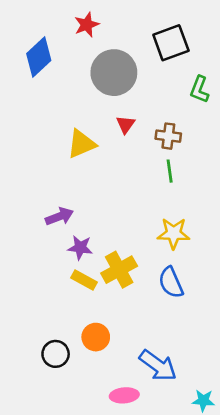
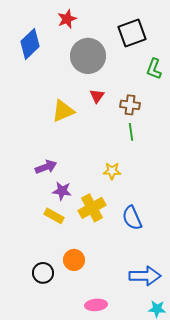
yellow star: (174, 233) -> (112, 171), moved, size x0.7
yellow rectangle: (84, 280) -> (54, 216), moved
blue arrow: (158, 366) -> (145, 276), moved, turned -36

